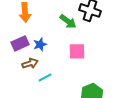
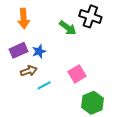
pink square: (77, 51) -> (77, 74), moved, turned -30

